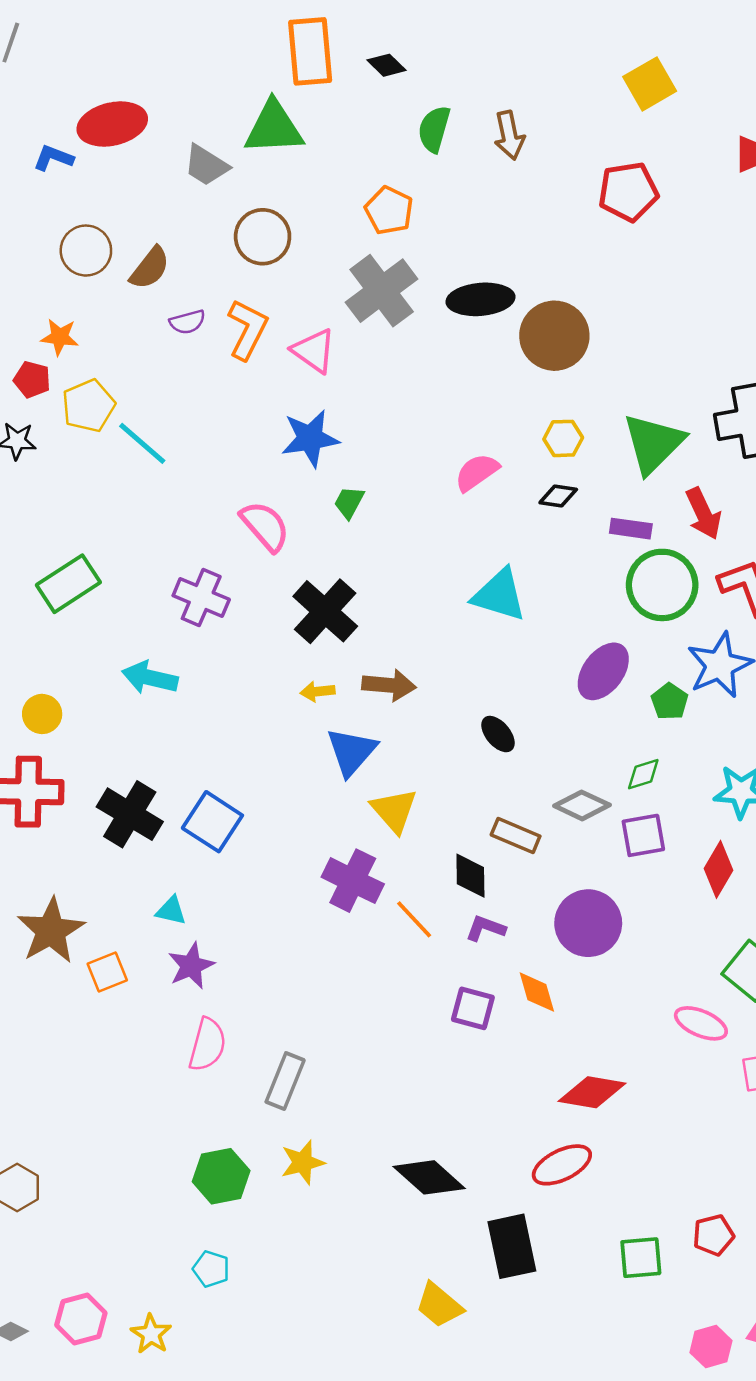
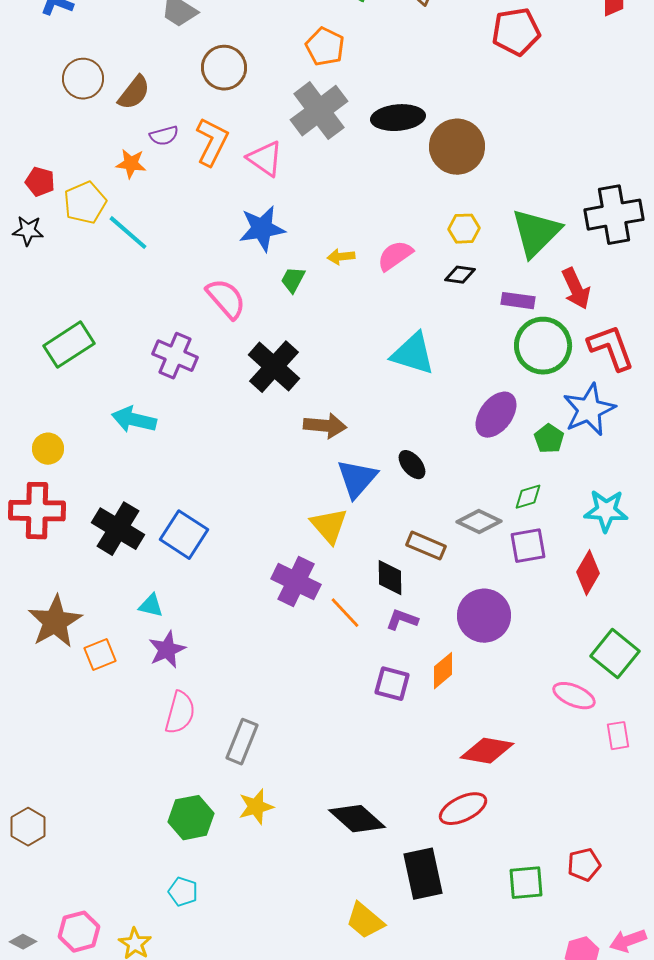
orange star: (60, 337) -> (131, 164), moved
yellow arrow: (318, 691) -> (341, 257), moved
blue triangle: (351, 752) -> (357, 479), moved
orange diamond: (537, 992) -> (443, 671), turned 66

